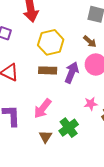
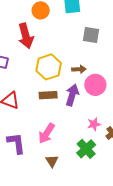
brown arrow: (90, 41) -> (79, 69), moved, turned -40
green cross: (69, 128) -> (86, 149), moved

